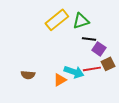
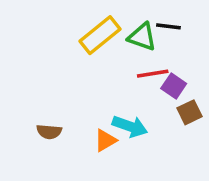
green triangle: (81, 21) -> (142, 37), turned 36
black line: (89, 39) -> (168, 26), moved
red line: (92, 69) -> (153, 74), moved

